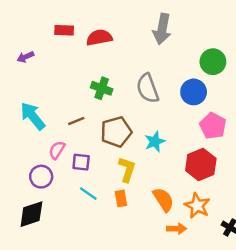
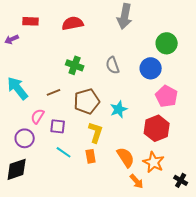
red rectangle: (64, 30) -> (31, 21), moved
gray semicircle: (148, 88) -> (113, 65), size x0.7
orange arrow: (177, 229) -> (137, 181), turned 49

